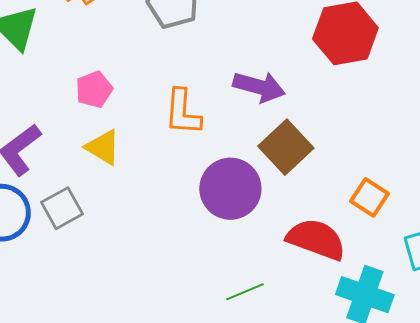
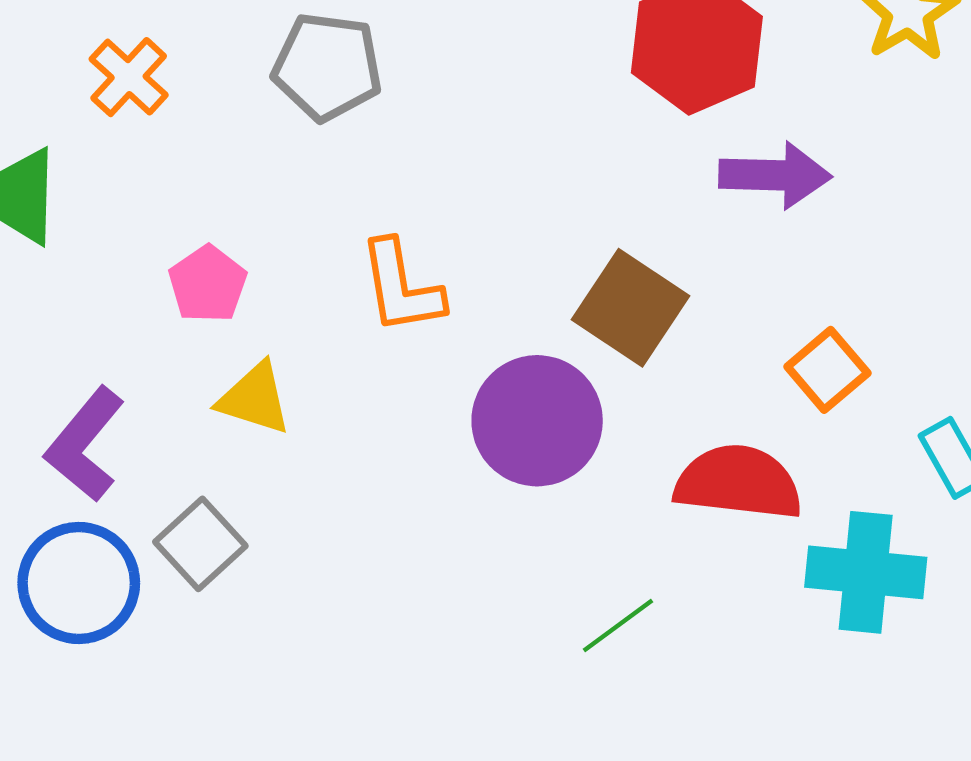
purple arrow: (259, 87) -> (775, 175), moved
orange square: (370, 197) -> (827, 370), turned 30

